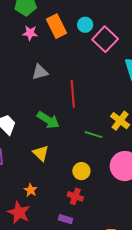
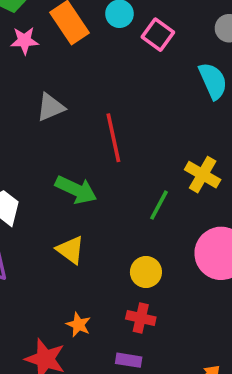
pink square: (105, 39) -> (158, 35), size x0.7
green line: (93, 135) -> (159, 205), turned -72
orange star: (31, 190) -> (78, 325), moved

